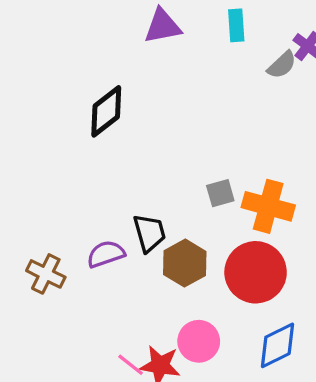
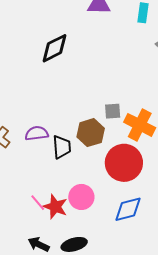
black trapezoid: (149, 233) -> (62, 147), moved
brown hexagon: (185, 263) -> (91, 133), moved

